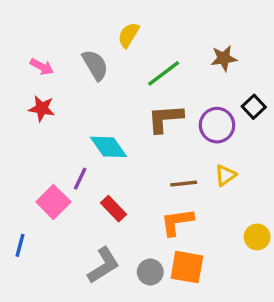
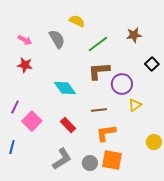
yellow semicircle: (129, 35) -> (77, 21), turned 84
purple circle: (217, 125) -> (122, 84), moved
purple line: (80, 179) -> (15, 107), moved
brown line: (184, 184) -> (99, 110), moved

